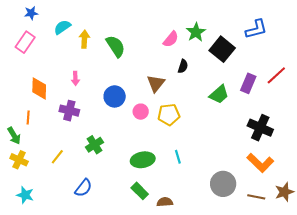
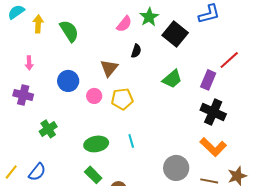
purple rectangle: (248, 83) -> (208, 80), moved
yellow line: (57, 157) -> (11, 172), moved

